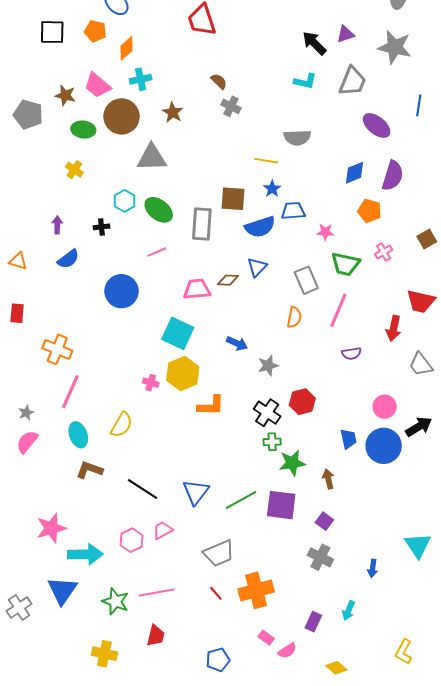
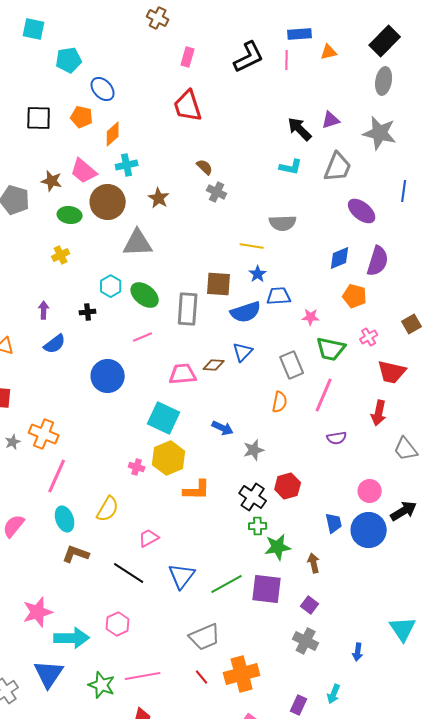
yellow cross: (74, 170) -> (61, 255), turned 30
red trapezoid: (421, 301) -> (392, 372), moved
gray star: (26, 413) -> (13, 442), moved
pink trapezoid: (163, 530) -> (149, 538), moved

